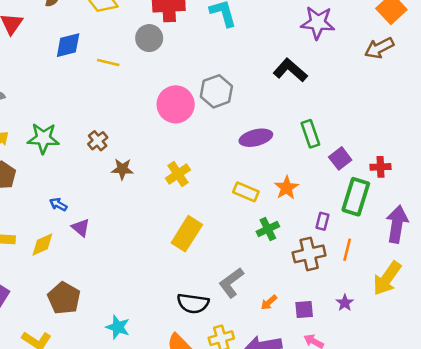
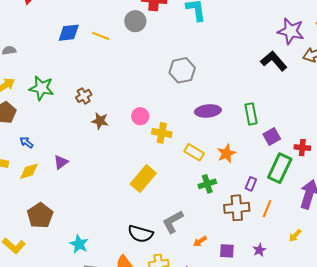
purple star: (318, 23) -> (291, 31), moved
blue diamond: (68, 45) -> (69, 33), moved
black L-shape: (290, 70) -> (274, 61), moved
pink circle: (176, 104) -> (140, 116), moved, size x0.6
yellow cross: (178, 174) -> (162, 133), moved, turned 36
blue arrow: (58, 204) -> (27, 142), moved
purple triangle: (81, 228) -> (61, 162), turned 35
yellow arrow: (387, 278) -> (295, 236), size x0.5

